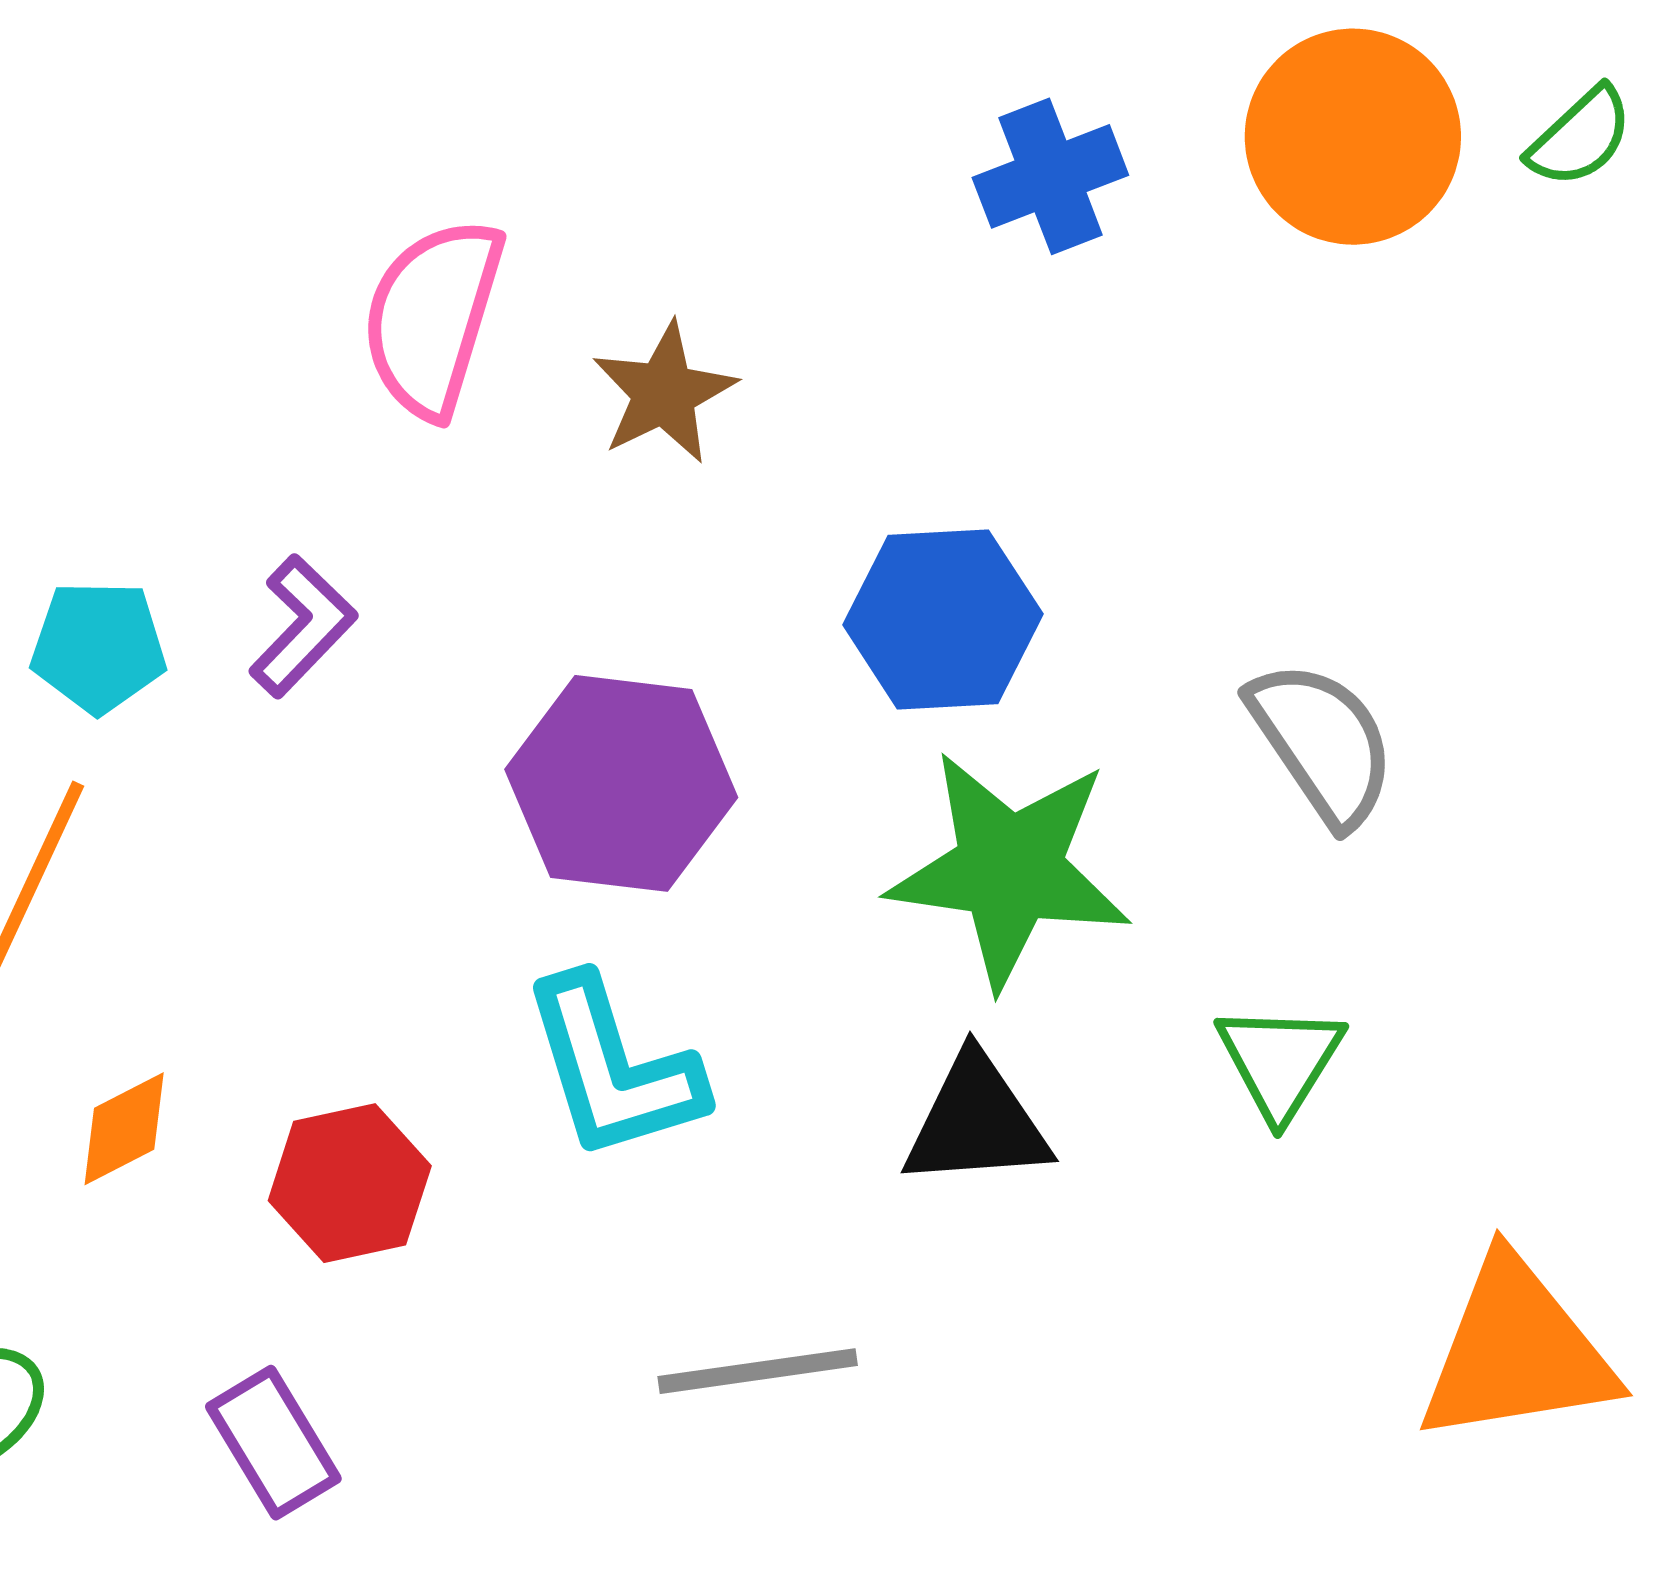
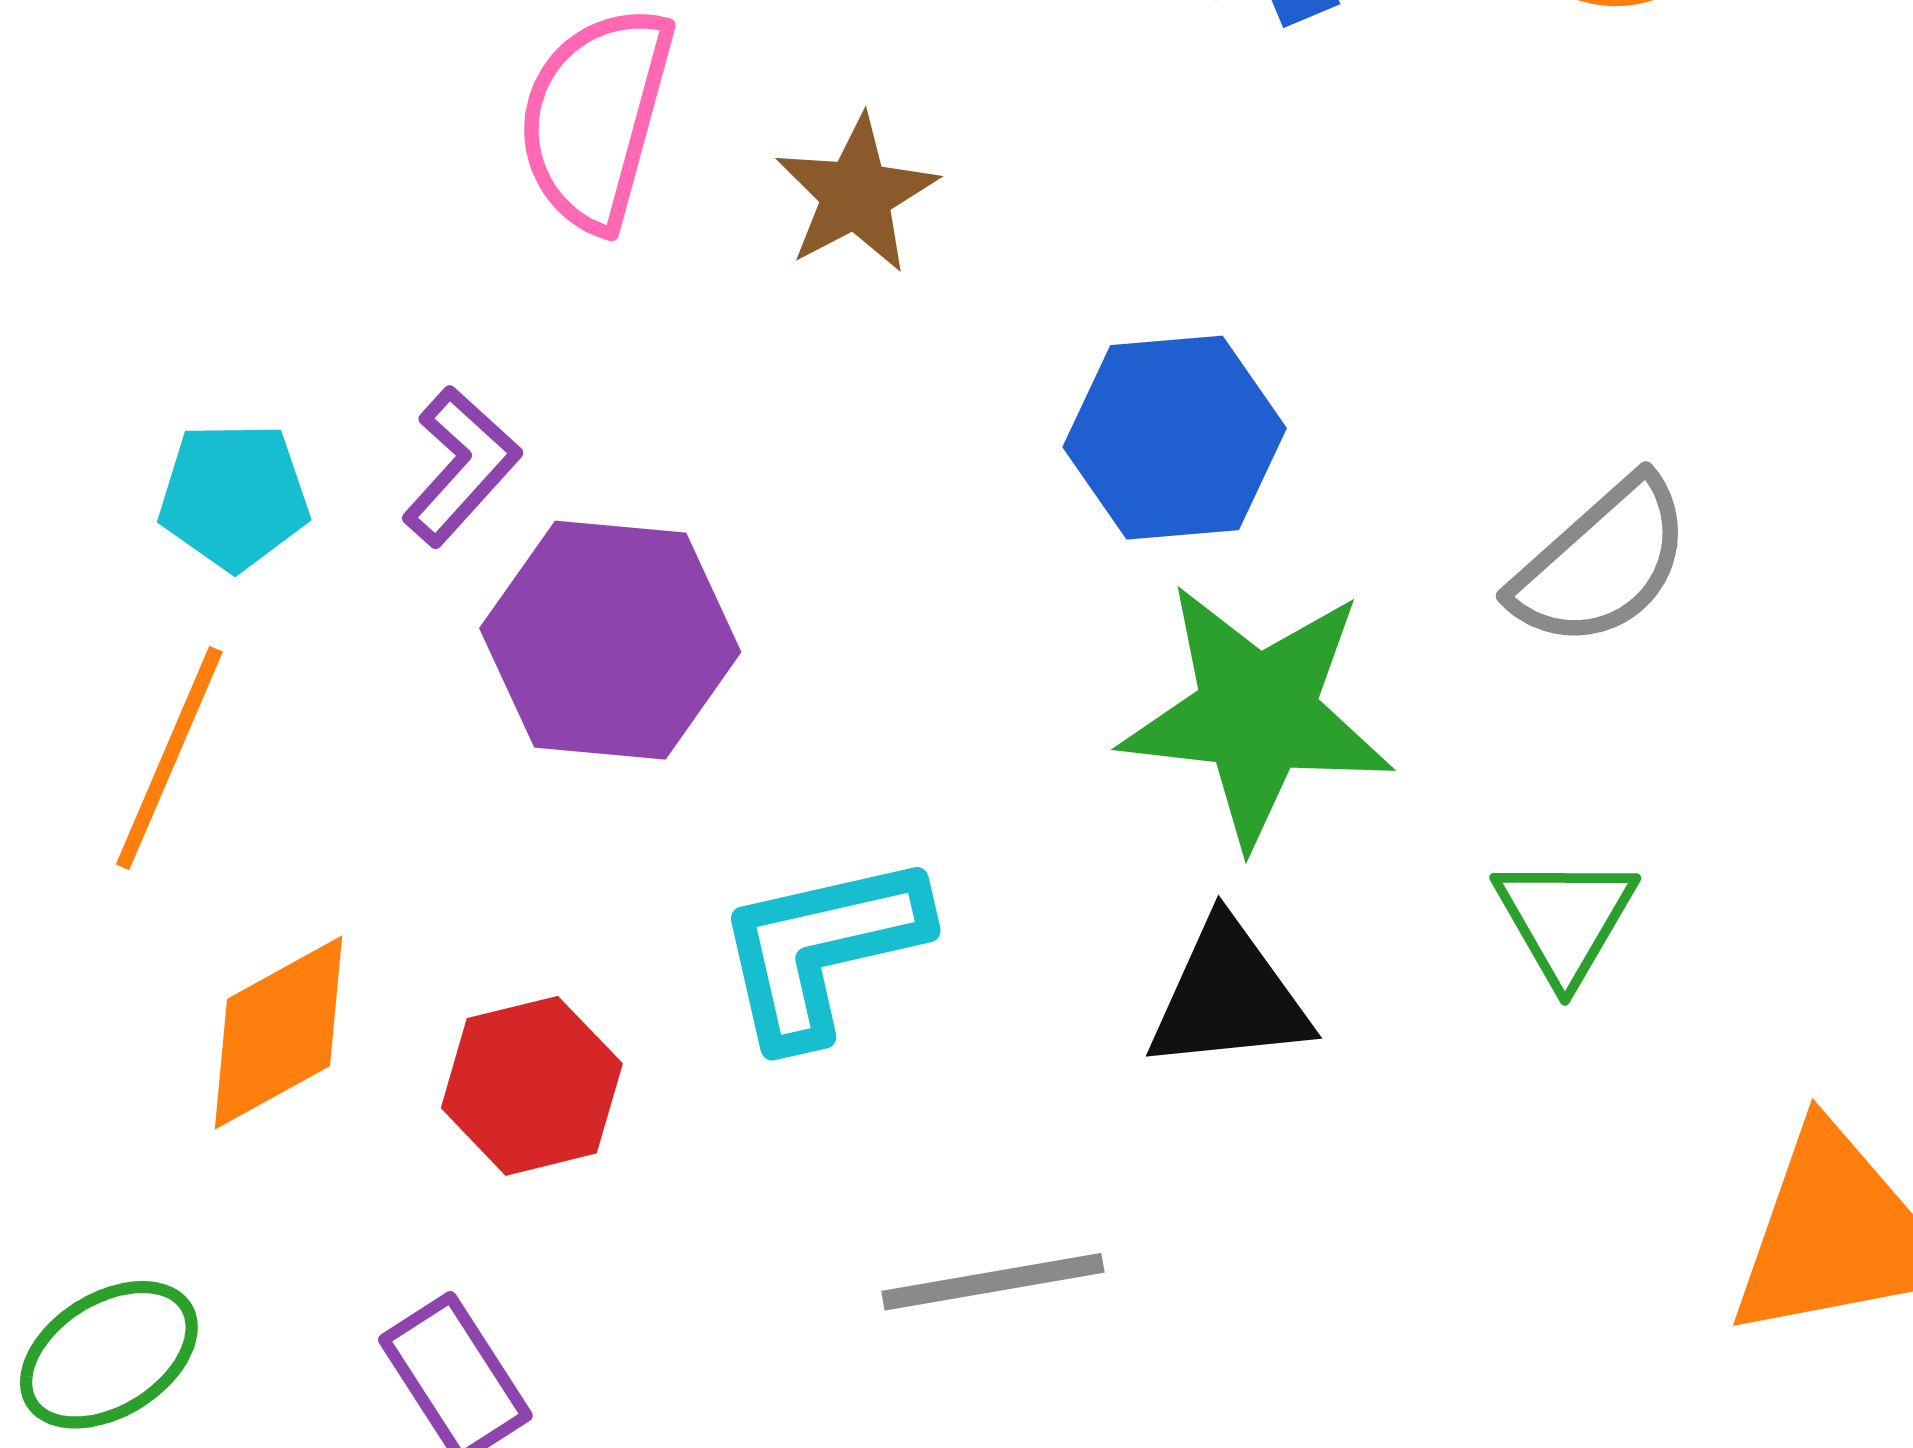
gray semicircle: (1322, 743) -> (1602, 563), turned 84
purple hexagon: (621, 783) -> (610, 640), moved
cyan L-shape: (613, 1068) -> (821, 949), turned 96
orange diamond: (124, 1129) -> (279, 1033), size x1.5

